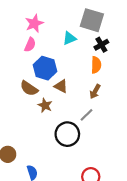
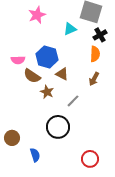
pink semicircle: (30, 45) -> (18, 60), moved, turned 64
gray line: (86, 115) -> (73, 101), moved
black circle: (67, 134) -> (58, 127), moved

